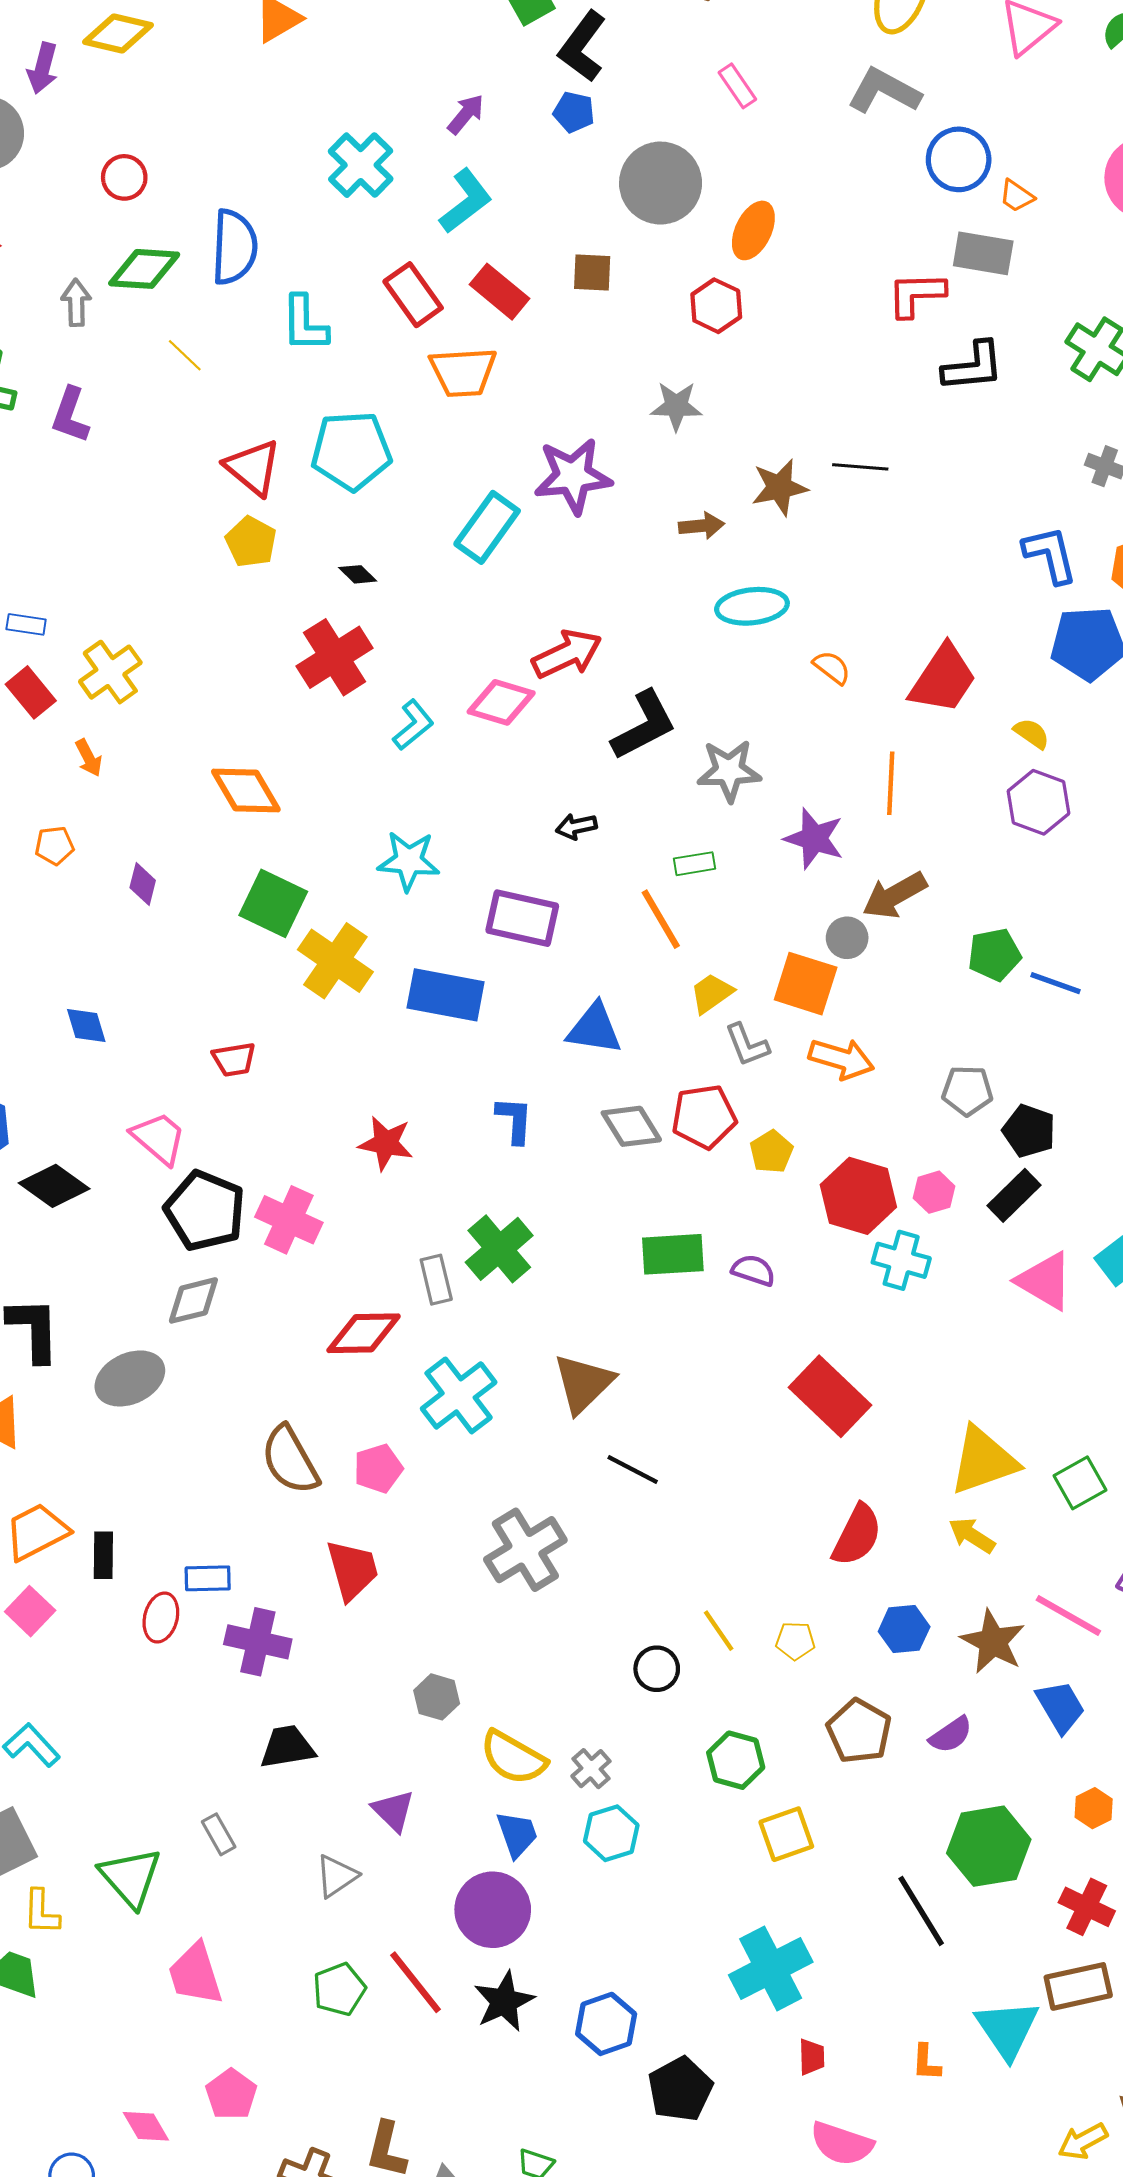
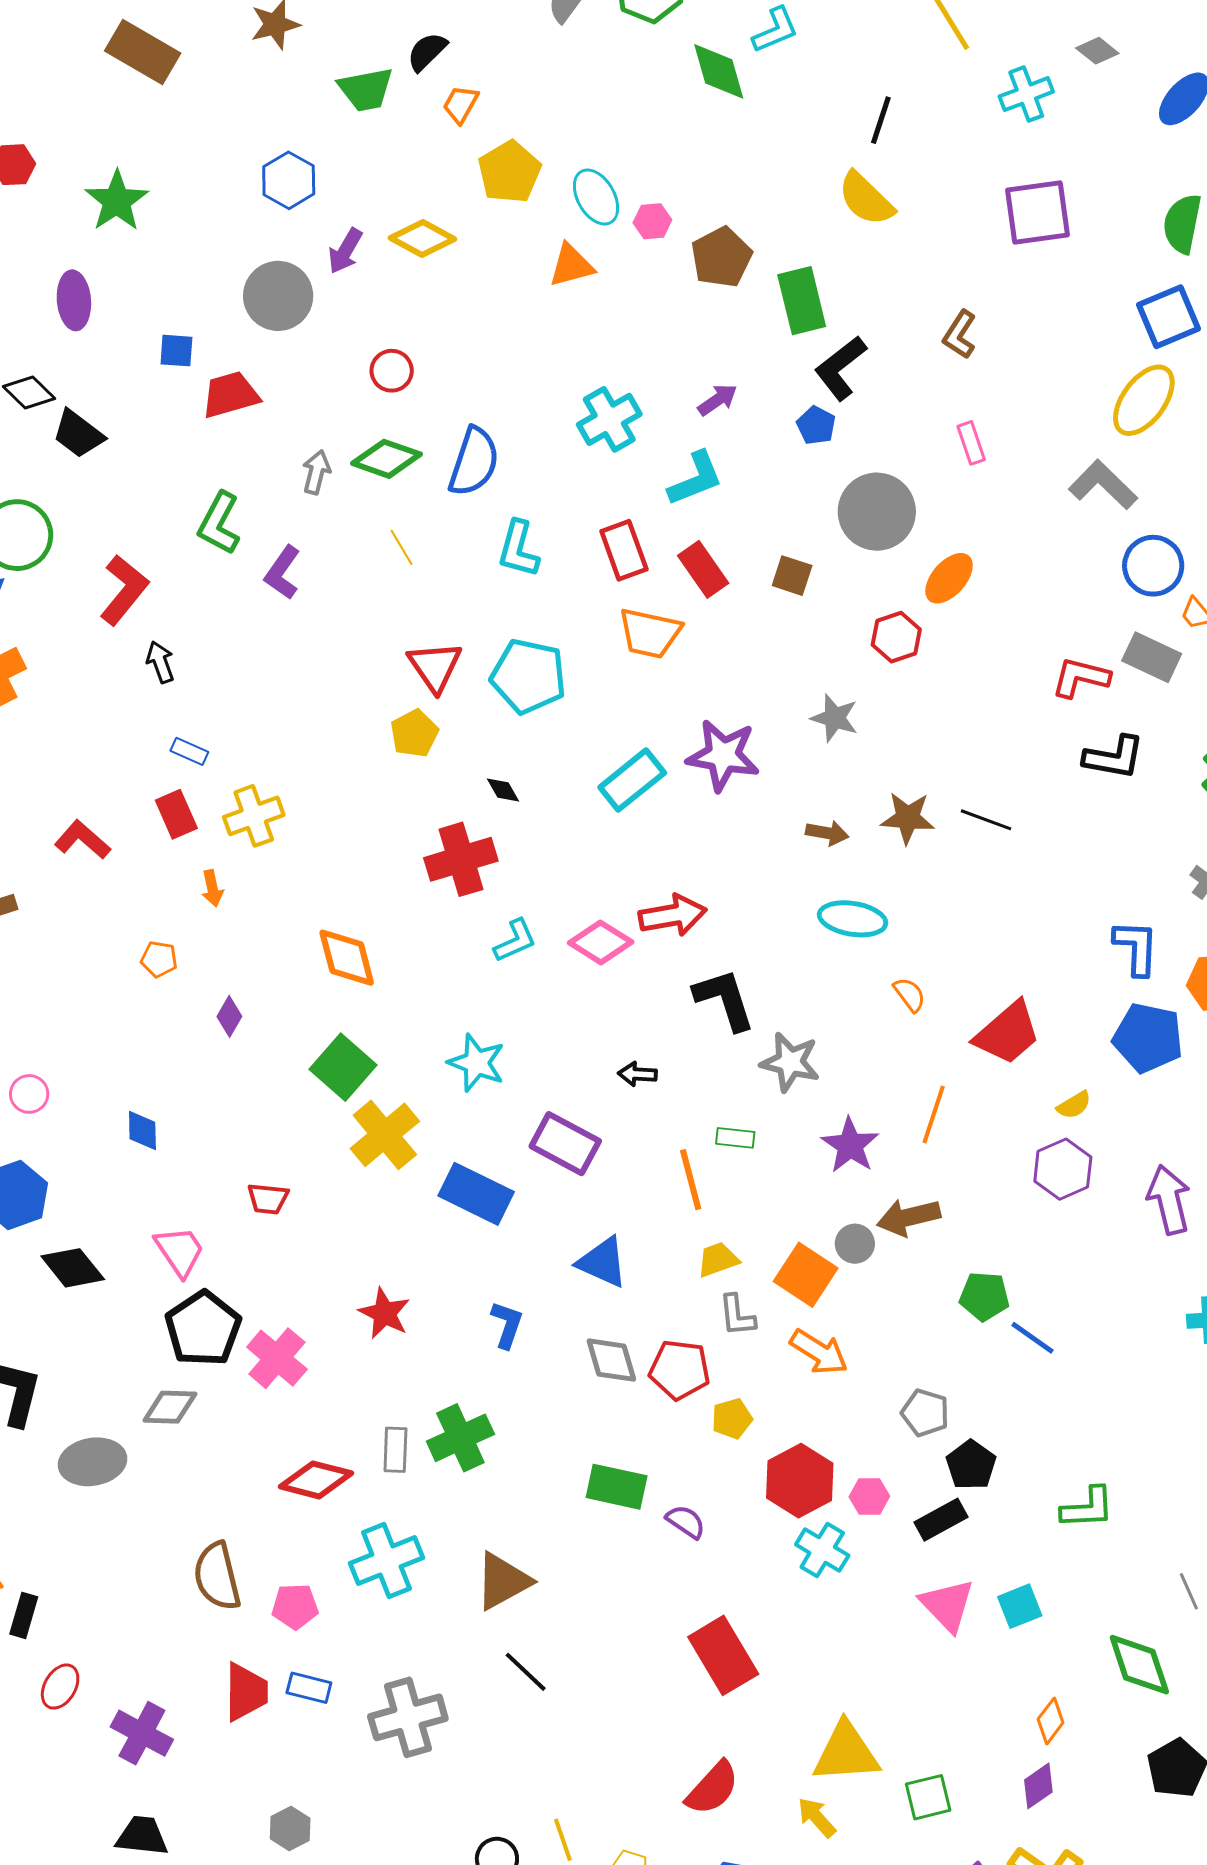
black L-shape: (644, 725) -> (724, 999), turned -96
yellow semicircle: (1032, 733) -> (1074, 1105), turned 99
blue rectangle: (208, 1578) -> (309, 1688), moved

